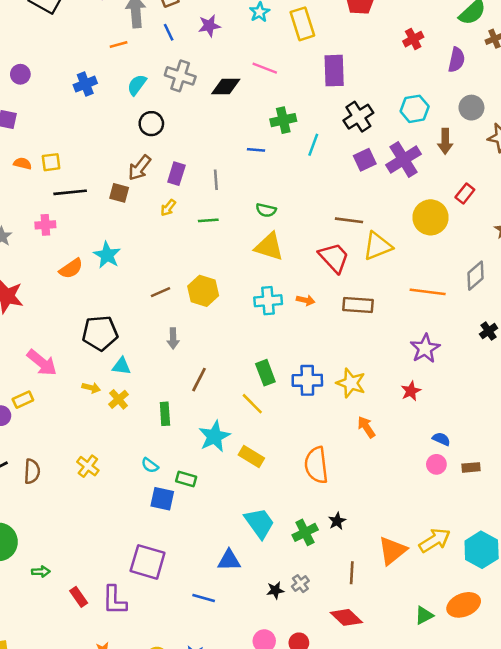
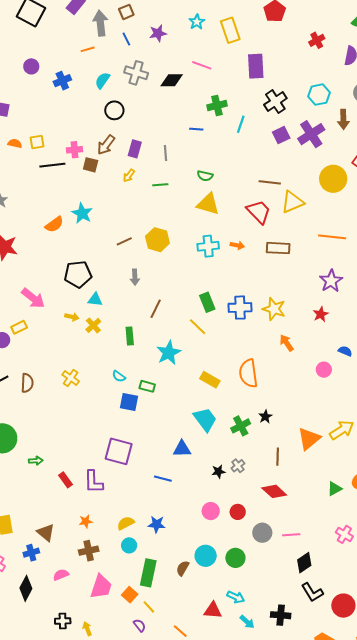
purple circle: (20, 74) -> (31, 66), moved
pink cross: (45, 225) -> (75, 150), moved
yellow rectangle: (251, 457) -> (210, 380), moved
pink circle: (436, 464) -> (324, 370), moved

